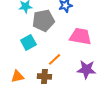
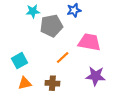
cyan square: (28, 42) -> (20, 61), moved
orange line: (54, 59) -> (63, 58), moved

